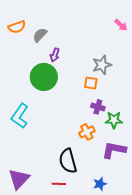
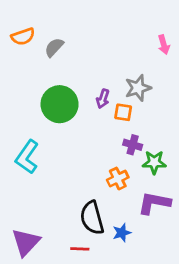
pink arrow: (121, 25) -> (164, 45), moved, turned 32
purple arrow: (55, 55) -> (103, 99), moved
blue star: (100, 184) -> (122, 233), moved

